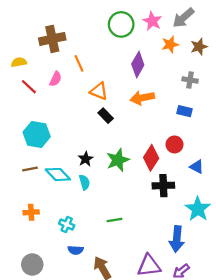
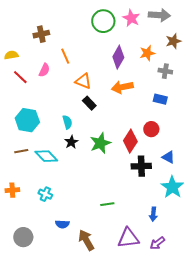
gray arrow: (183, 18) -> (159, 15), turned -135
brown cross: (52, 39) -> (41, 34), size x0.7
orange star: (170, 44) -> (147, 53), moved
blue triangle: (197, 167) -> (168, 157), moved
cyan semicircle: (84, 182) -> (67, 122), moved
orange cross: (31, 212) -> (12, 190), moved
green line: (114, 220) -> (107, 204), moved
cyan cross: (67, 224) -> (45, 194), moved
blue arrow: (177, 239) -> (153, 214), size x0.6

